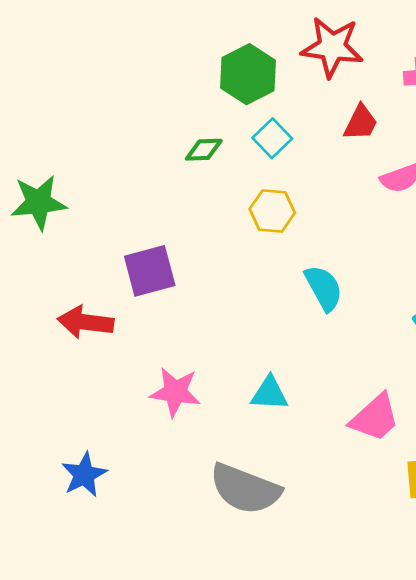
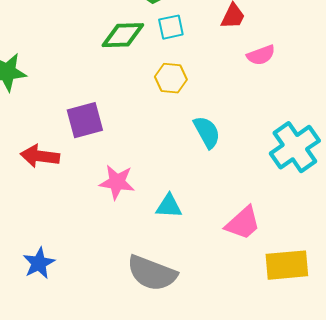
cyan square: (272, 138) -> (171, 27), turned 32
green diamond: (204, 150) -> (123, 35), size x1.6
pink star: (175, 392) -> (117, 182), moved

